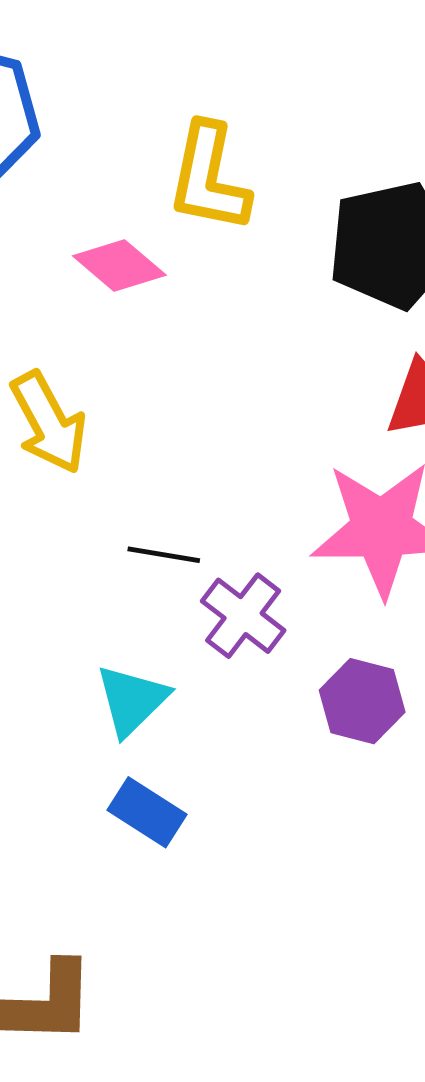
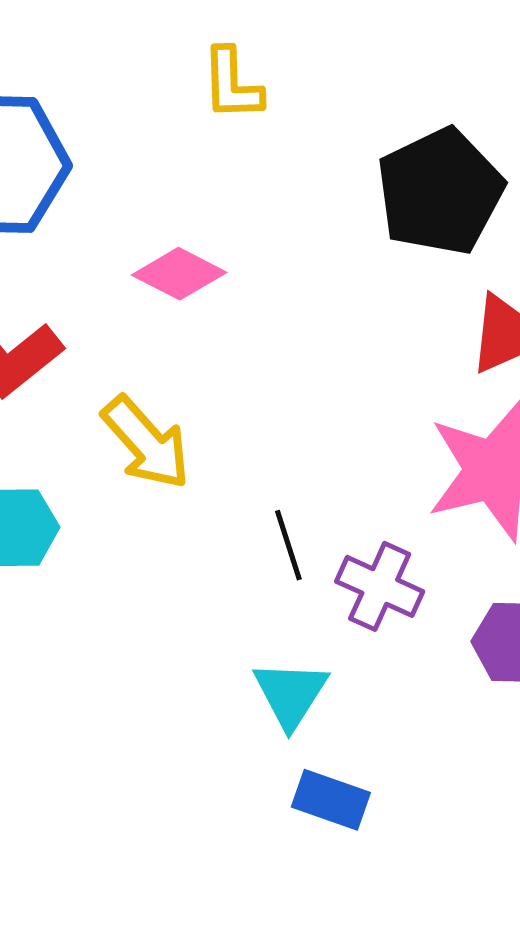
yellow L-shape: (209, 178) -> (232, 84), moved, size x0.7
black line: (164, 555) -> (288, 545), turned 76

